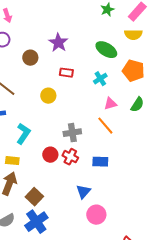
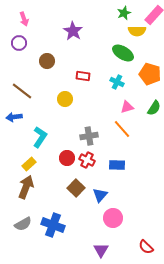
yellow semicircle: (133, 35) -> (137, 31), moved
purple star: (58, 43) -> (73, 31), moved
cyan cross: (100, 79) -> (117, 82), turned -32
yellow rectangle: (12, 161) -> (29, 164), turned -48
brown square: (34, 197) -> (76, 188), moved
blue cross: (36, 222) -> (53, 225), turned -35

